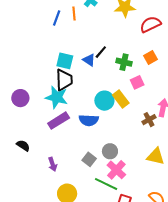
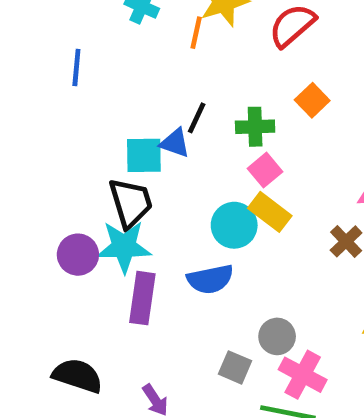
orange line: (74, 14) -> (196, 33), moved, turned 32
cyan square: (65, 61) -> (144, 155), moved
pink square: (137, 82) -> (265, 170), moved
purple circle: (20, 98) -> (78, 255), moved
purple rectangle: (59, 121) -> (142, 298), turned -35
black semicircle: (23, 146) -> (77, 376), size x1.5

